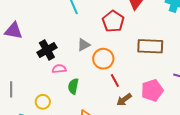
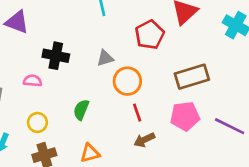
brown rectangle: (150, 46) -> (192, 77), turned -30
black cross: (47, 50) -> (56, 56), turned 30
pink semicircle: (59, 69) -> (33, 81), moved
pink pentagon: (152, 90) -> (185, 116), moved

